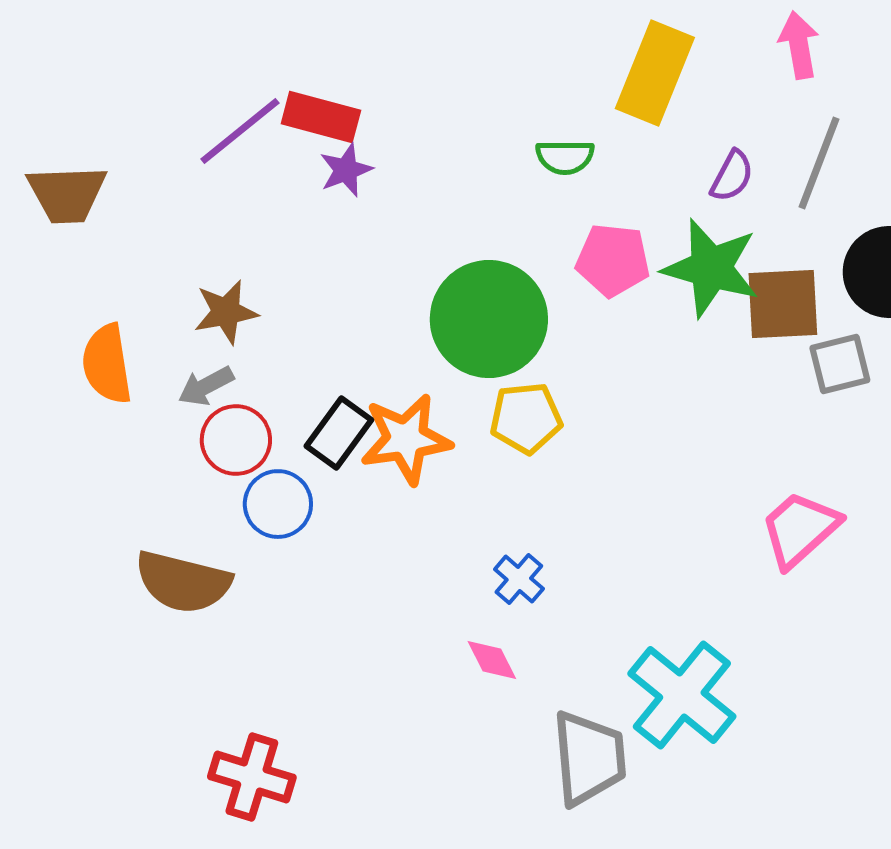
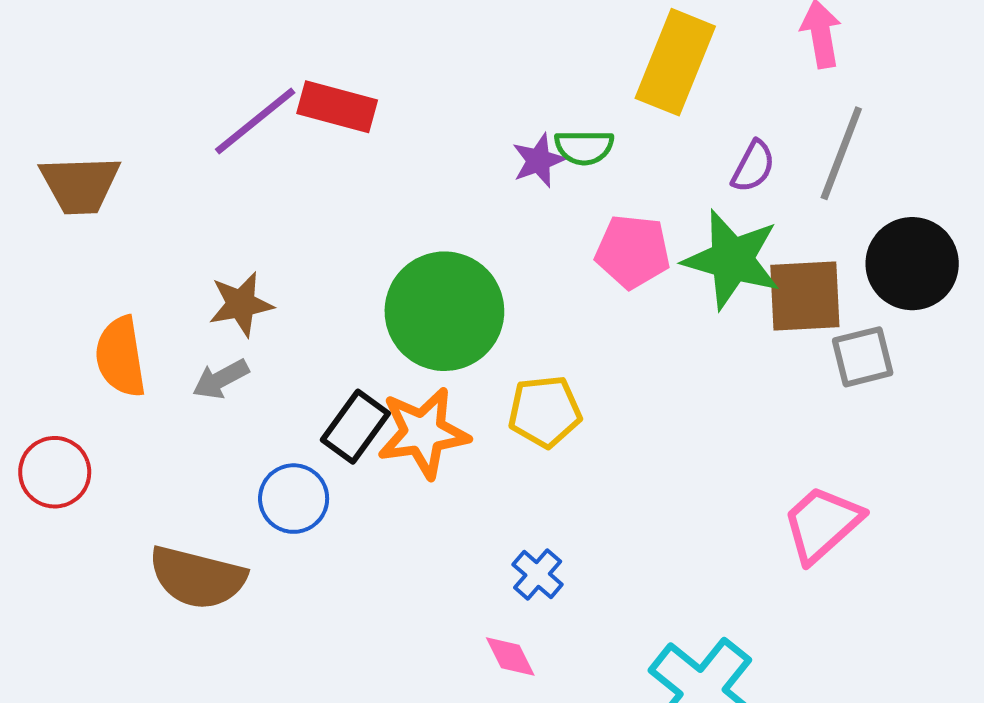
purple star: (346, 170) -> (539, 160), moved
green circle: (489, 319) -> (444, 311), moved
red circle: (236, 440) -> (55, 472), moved

